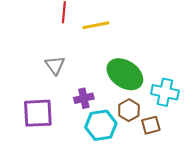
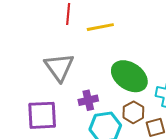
gray triangle: (55, 65) -> (59, 67), size x1.5

